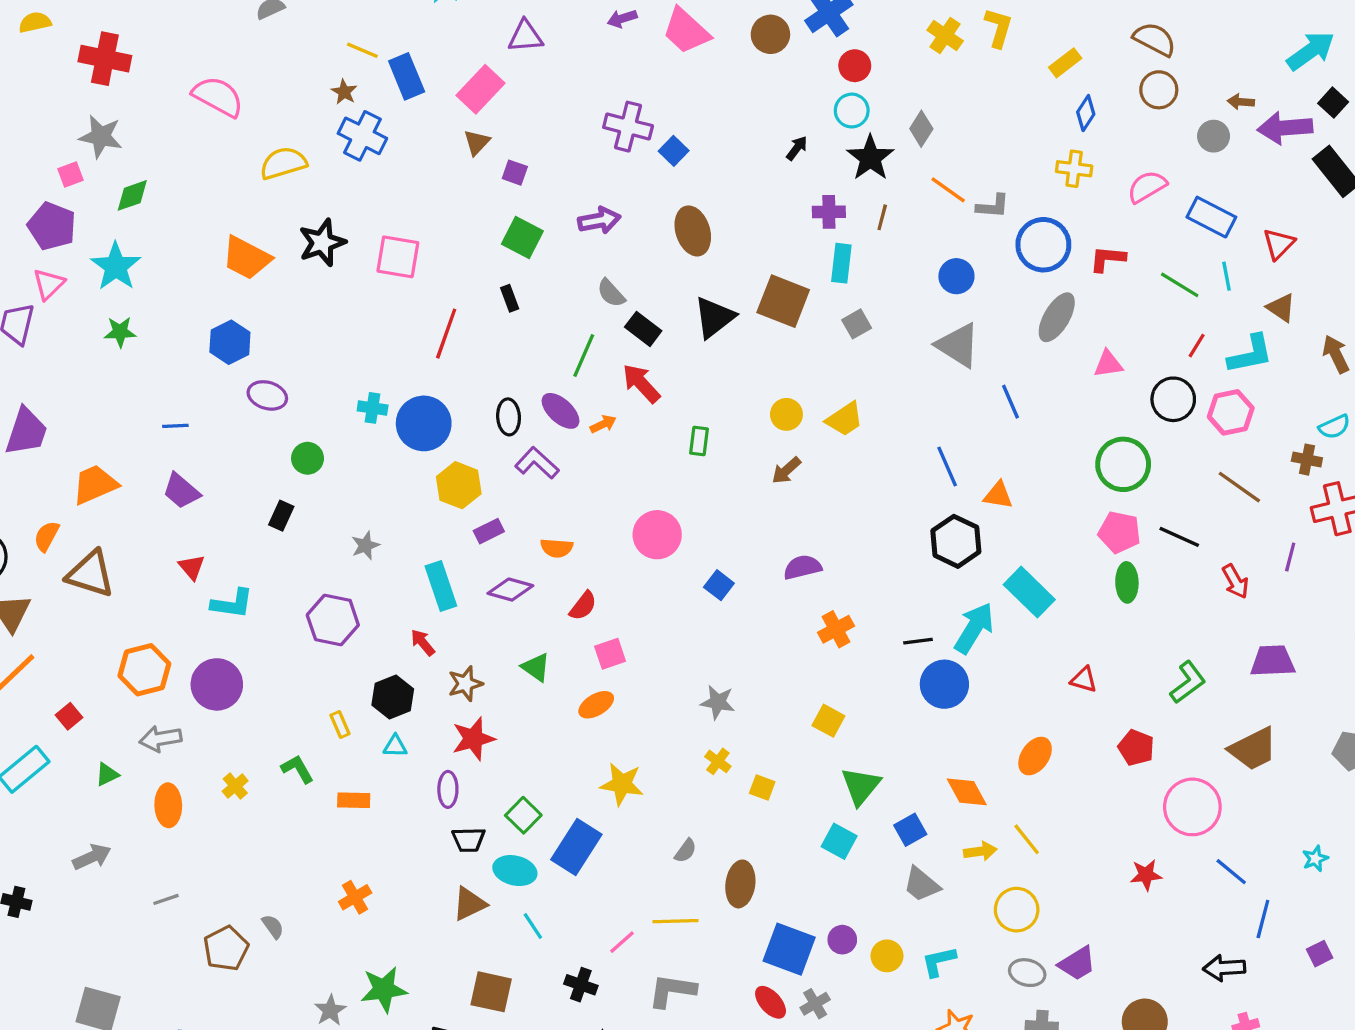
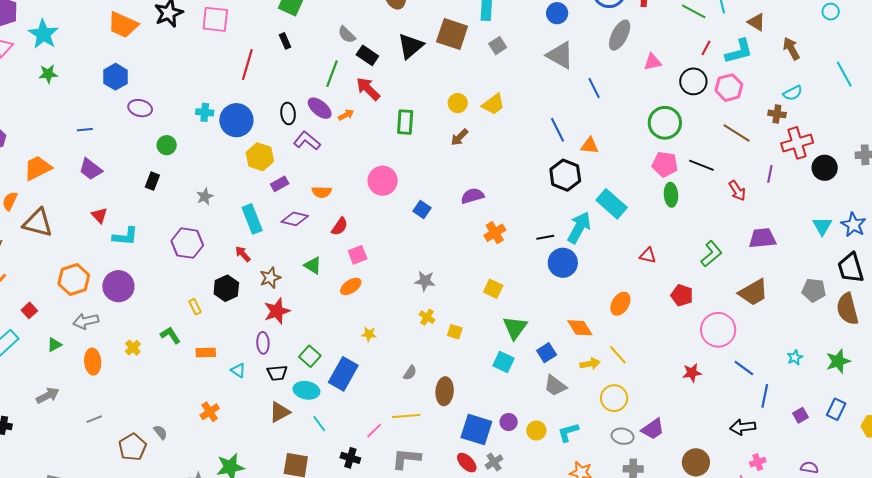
green rectangle: (699, 441) -> (405, 122), size x1.4
cyan triangle: (395, 746) -> (238, 370), moved, turned 35
yellow star: (622, 784) -> (369, 334), size x0.6

